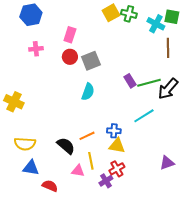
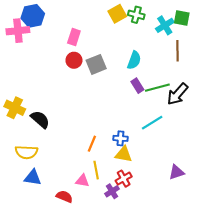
cyan cross: (156, 24) -> (165, 25), turned 30
pink cross: (36, 49) -> (18, 31), moved, size x1.5
cyan semicircle: (88, 92) -> (134, 60), moved
orange line: (87, 136) -> (92, 144), turned -42
black semicircle: (66, 146) -> (40, 119), moved
red semicircle: (50, 186) -> (64, 197), moved

